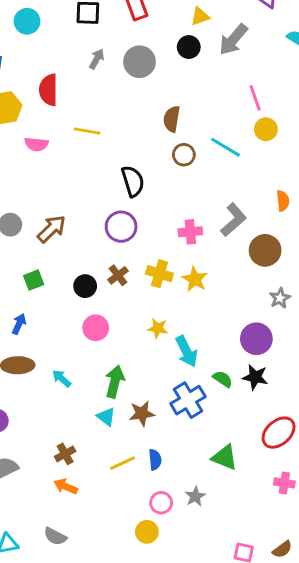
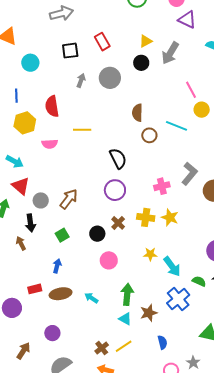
yellow line: (122, 463) -> (124, 346), moved

